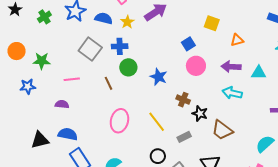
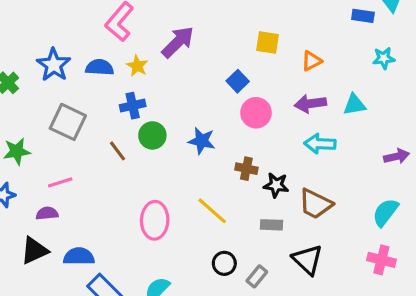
gray square: (90, 49) -> (68, 122), moved
pink line: (72, 79) -> (60, 182), moved
brown line: (109, 83) -> (117, 151), moved
purple semicircle: (62, 104) -> (47, 213), moved
gray rectangle: (184, 137) -> (272, 225), moved, turned 40
black triangle: (40, 140) -> (34, 251), moved

